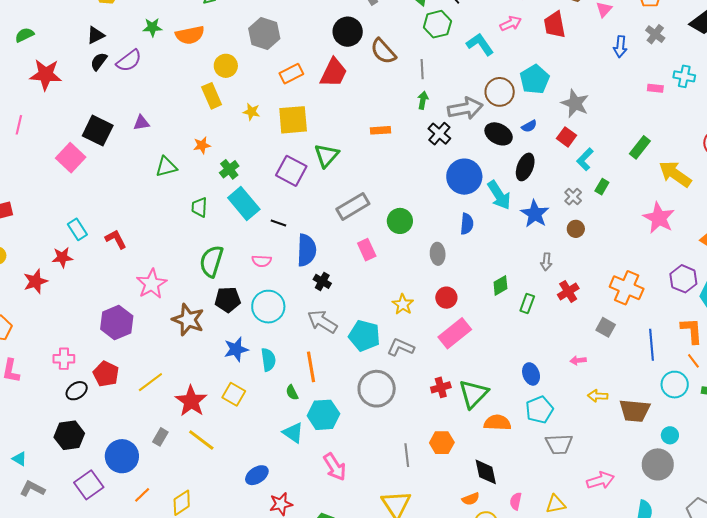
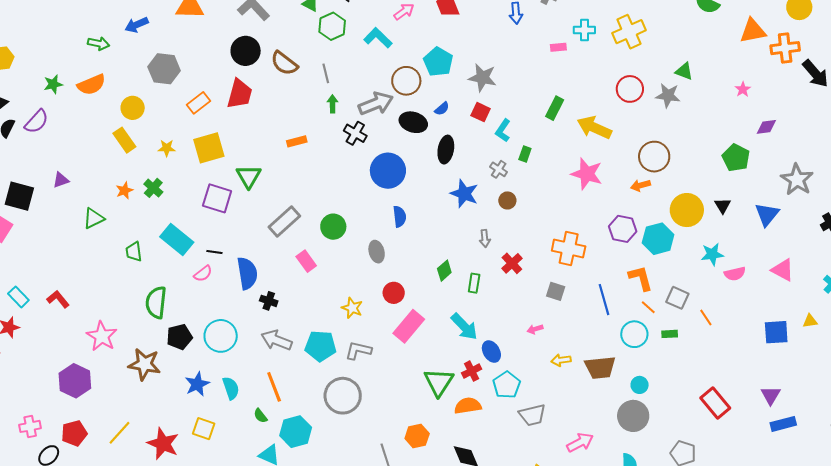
green cross: (229, 169) -> (153, 188), moved
cyan arrow: (499, 195) -> (464, 327), moved
pink semicircle: (262, 261) -> (203, 274), moved, turned -30
red pentagon: (106, 374) -> (74, 433), turned -30
red cross: (441, 387) -> (472, 371), moved

